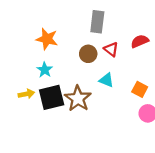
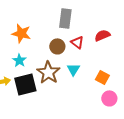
cyan triangle: (107, 80) -> (73, 69), turned 40
brown star: (78, 99) -> (48, 72), moved

